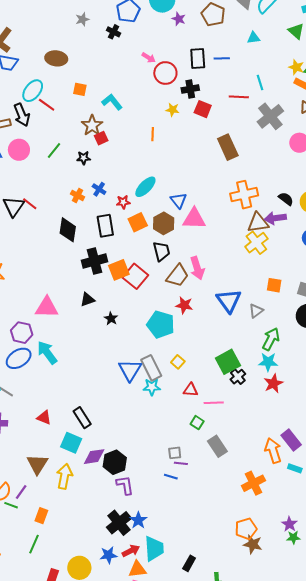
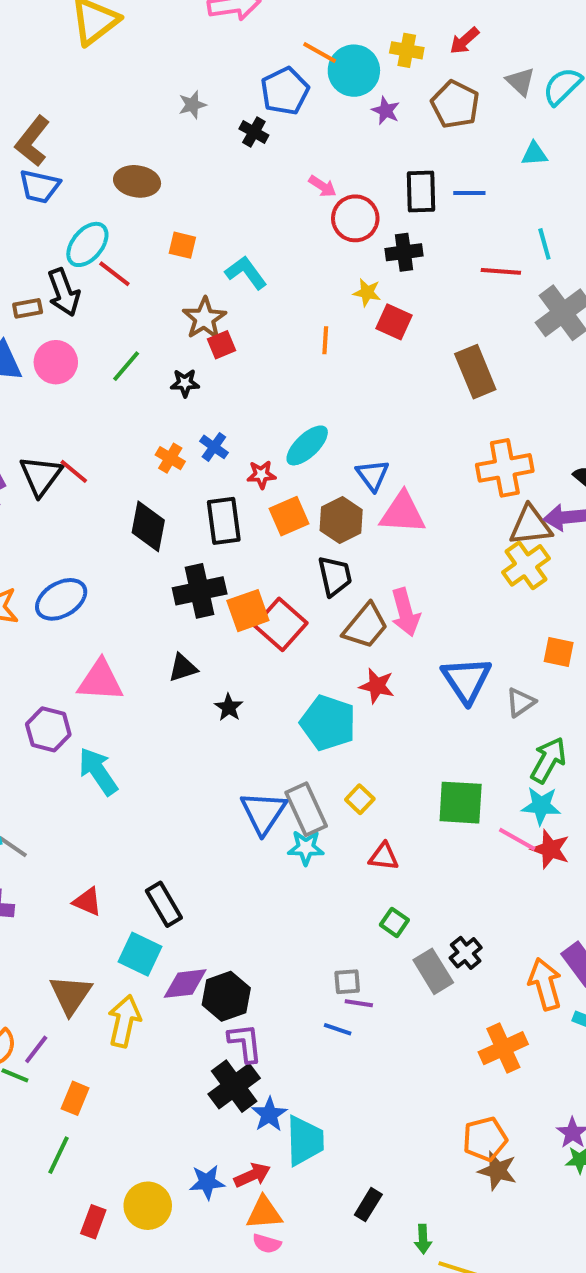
red square: (203, 109) -> (394, 322), moved
blue ellipse: (19, 358) -> (61, 599), moved
green square: (228, 362) -> (461, 803), turned 30
black cross: (238, 377) -> (466, 953), moved
red star: (273, 383) -> (550, 849), turned -30
pink line: (214, 403) -> (517, 839), moved, turned 30
black cross: (119, 523) -> (234, 1086), moved
cyan trapezoid: (154, 549) -> (305, 1141), moved

